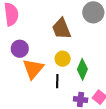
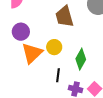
yellow circle: (63, 59) -> (54, 47), moved
black line: (57, 81) -> (58, 75), moved

